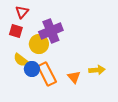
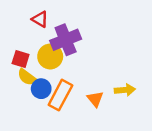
red triangle: (22, 12) -> (40, 19), moved, turned -40
red square: (16, 31) -> (21, 59), moved
orange rectangle: (47, 74) -> (60, 95), turned 55

